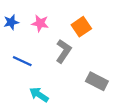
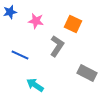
blue star: (11, 22) -> (10, 12), moved
orange square: (81, 27) -> (73, 24), turned -30

